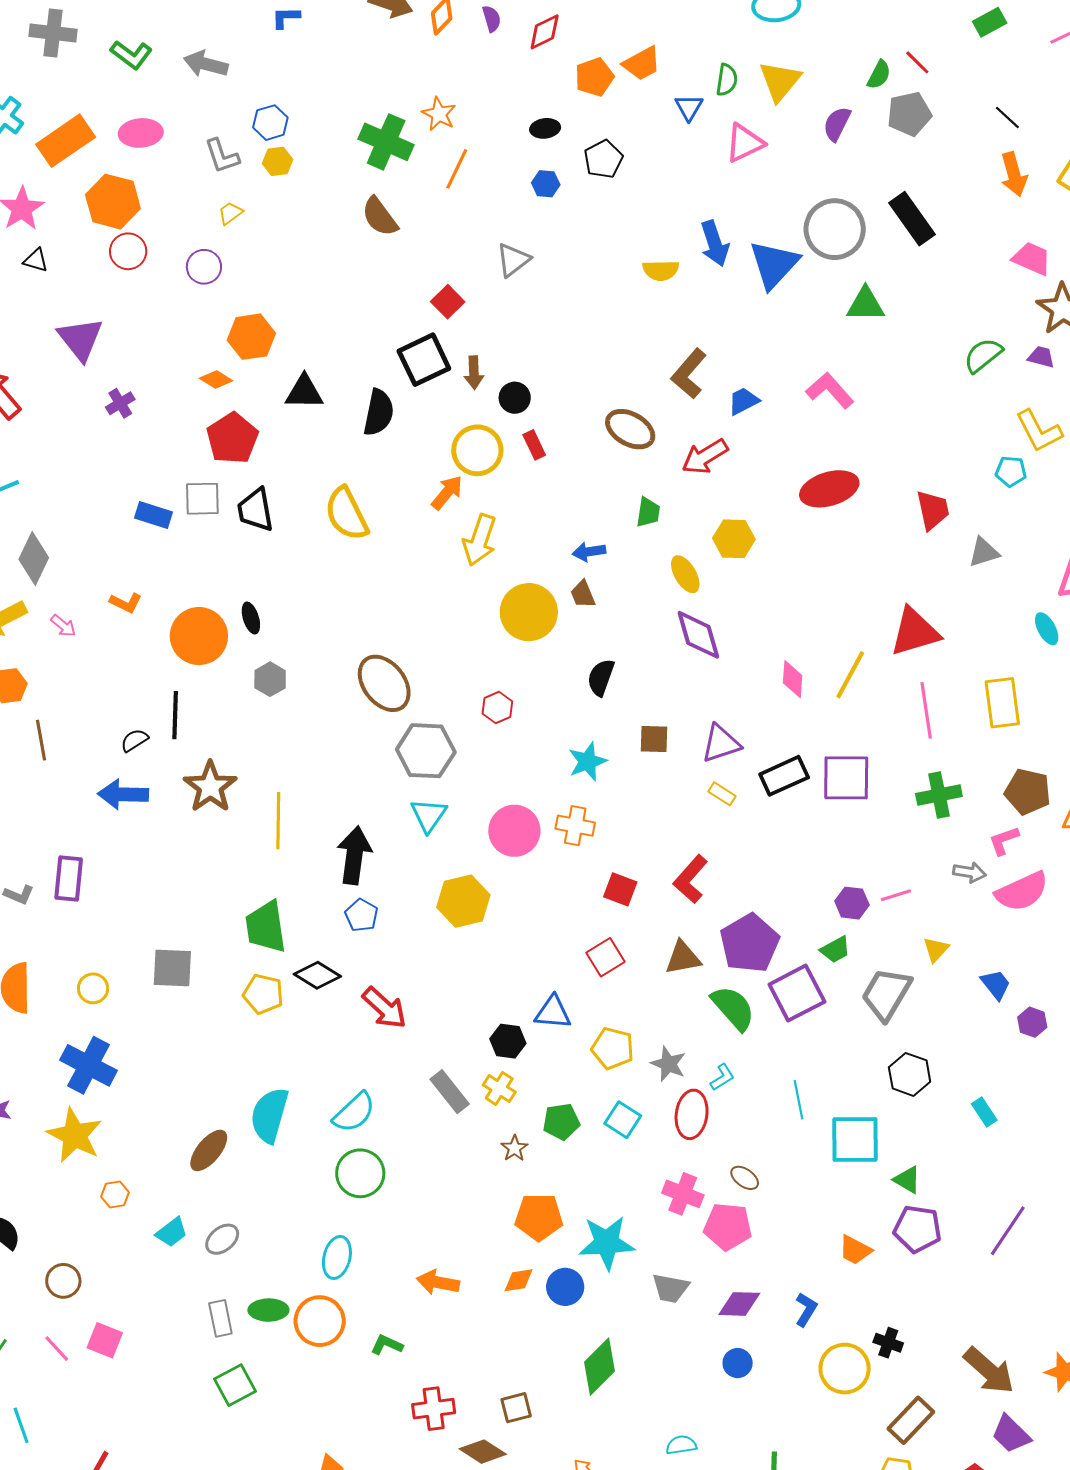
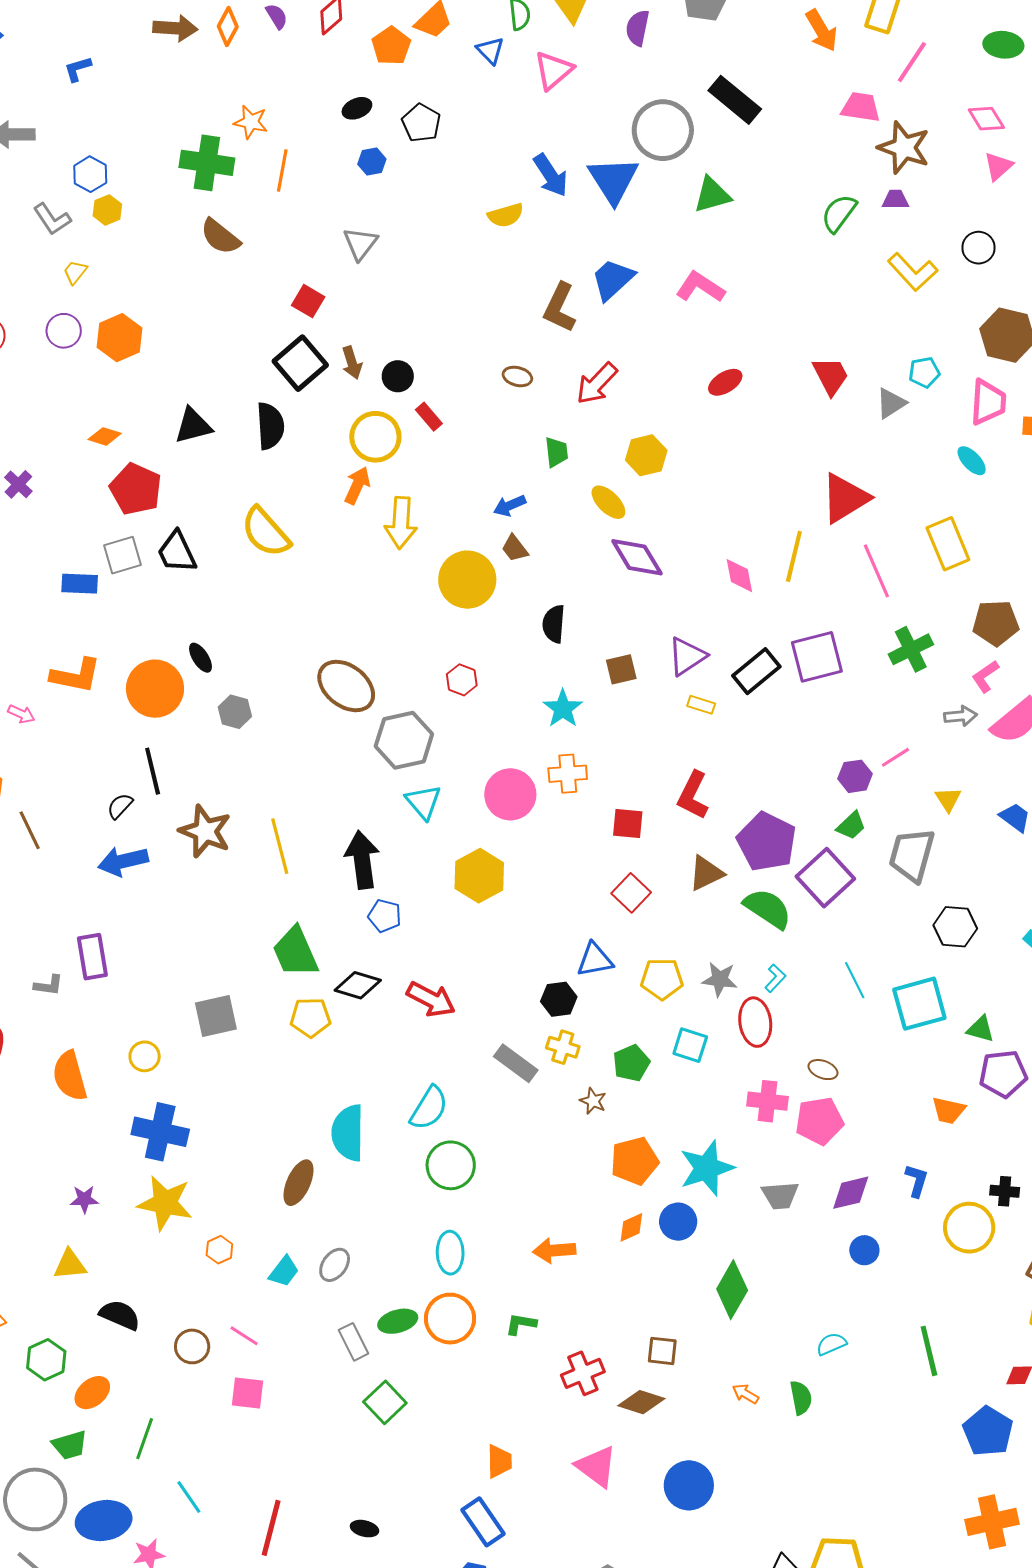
orange hexagon: (251, 337) -> (120, 338), moved
blue trapezoid: (743, 401) -> (613, 279), moved, size x1.4
brown ellipse: (630, 429) -> (517, 376), size x0.6
cyan pentagon: (1011, 471) -> (924, 372), moved
red ellipse: (829, 489) -> (725, 382), size x0.6
orange L-shape: (126, 603) -> (76, 675), size x1.6
pink line: (57, 1349) -> (244, 1336), moved
brown square: (516, 1408) -> (662, 1351), turned 36

